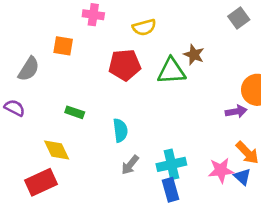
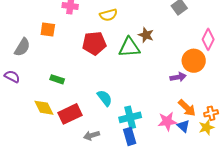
cyan semicircle: (120, 130) -> (105, 98), moved, turned -30
gray arrow: (130, 165) -> (92, 135), moved, turned 35
red rectangle: (41, 182) -> (70, 114), moved

